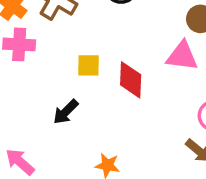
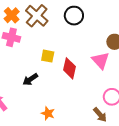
pink triangle: (182, 56) -> (101, 60), turned 30

